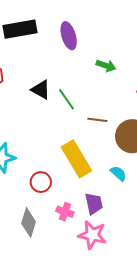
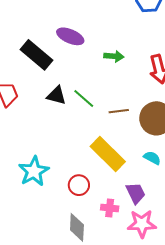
black rectangle: (20, 29) -> (36, 55), moved, turned 64
purple ellipse: (69, 36) -> (70, 36), turned -36

